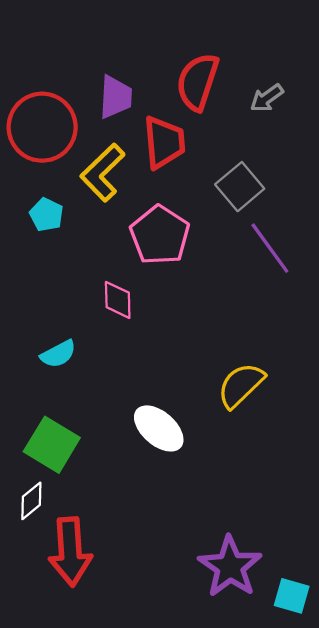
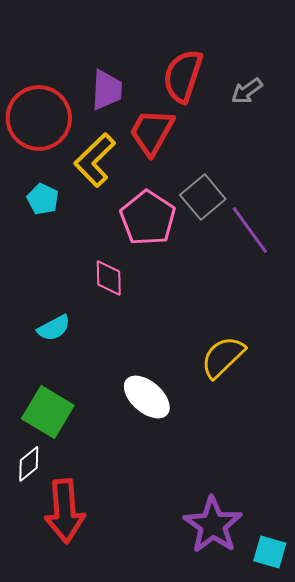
red trapezoid: (164, 142) -> (152, 132), turned -146
gray square: (240, 187) -> (203, 197), moved

